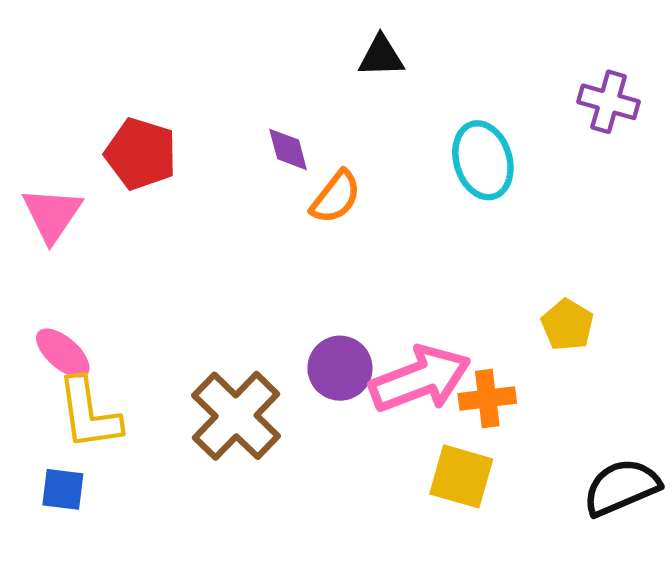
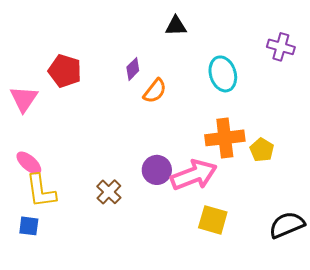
purple diamond: (288, 149) -> (133, 69), turned 60
orange cross: (487, 398) -> (225, 138), moved, size x1.5
brown cross: (236, 416) -> (109, 192), size x0.6

